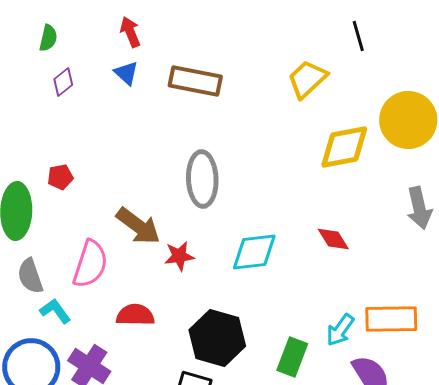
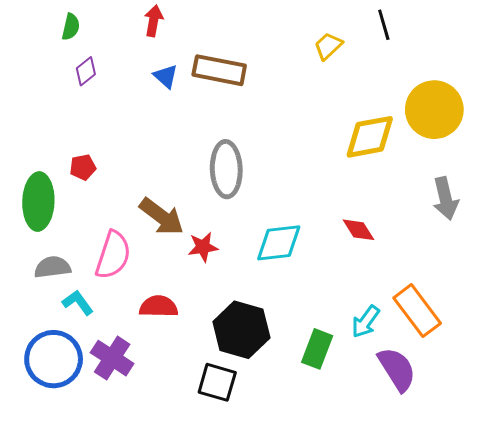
red arrow: (130, 32) -> (154, 21), turned 32
blue triangle: (126, 73) -> (166, 76), moved
yellow trapezoid: (307, 79) -> (328, 46), moved, size x0.7
gray semicircle: (30, 276) -> (53, 267), turned 102
orange rectangle: (391, 319) -> (417, 311), turned 54

